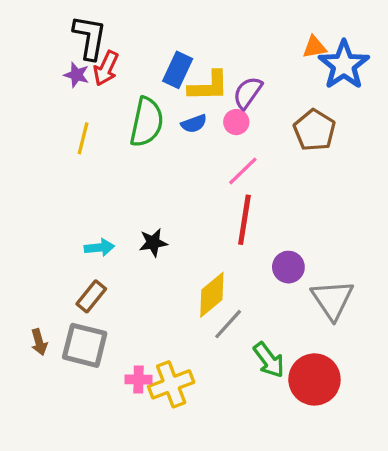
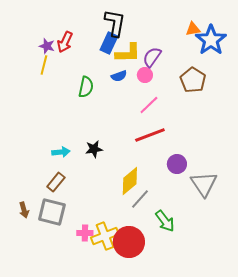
black L-shape: (90, 37) -> (115, 23), moved
green semicircle: (147, 122) -> (86, 87), moved, size x0.7
yellow line: (83, 138) -> (44, 65), moved
red line: (244, 220) -> (150, 135), turned 60
red circle: (314, 379) -> (129, 242), moved

